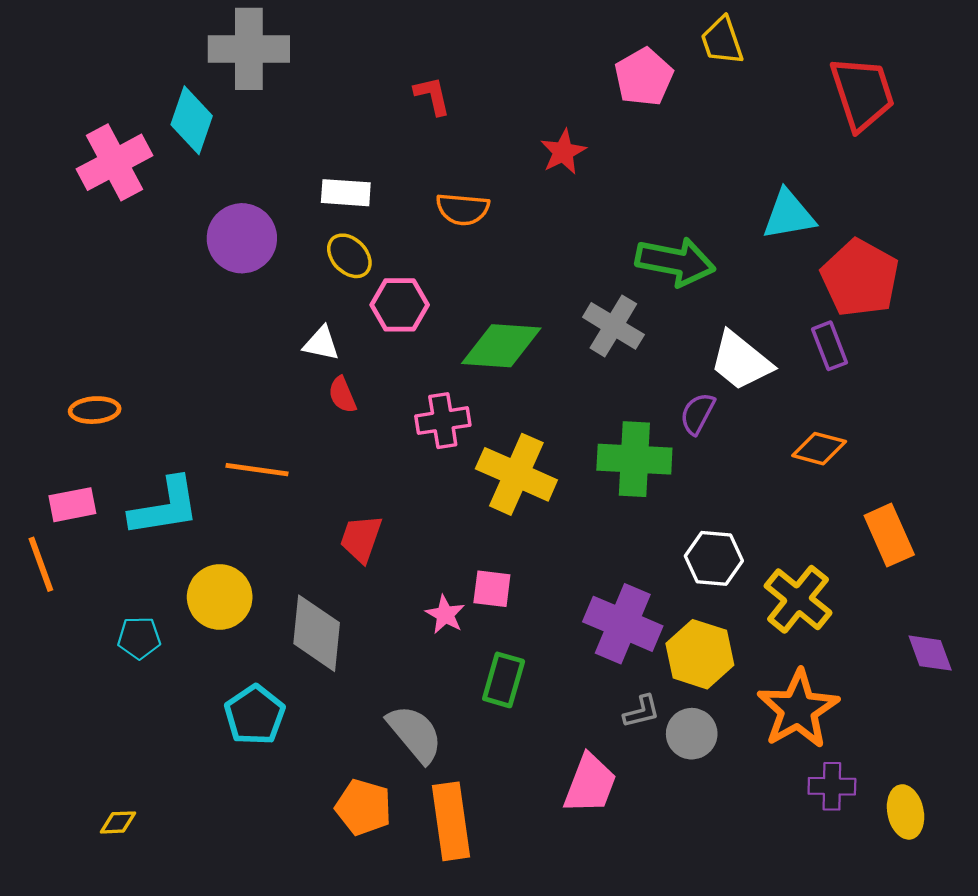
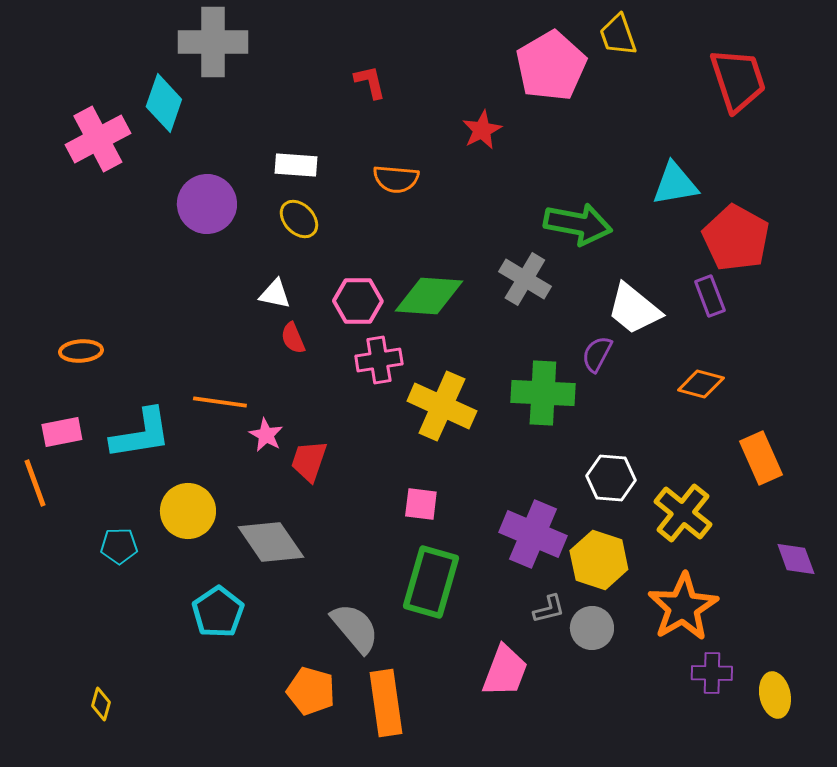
pink pentagon: (644, 77) -> (551, 66), size x1.4
pink hexagon: (400, 305) -> (358, 301), moved
pink star: (445, 614) -> (266, 435), moved
gray diamond: (317, 633) -> (271, 542), turned -40
green rectangle: (504, 680) -> (431, 582), size x1.5
yellow diamond: (118, 822) -> (101, 704), turned -72

